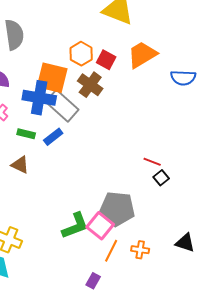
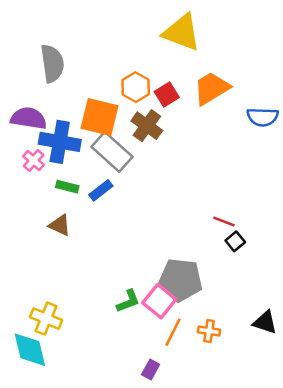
red square: (106, 60) -> (167, 95), turned 30
blue cross: (39, 98) -> (60, 142), moved
green L-shape: (75, 226) -> (128, 301), size x0.7

